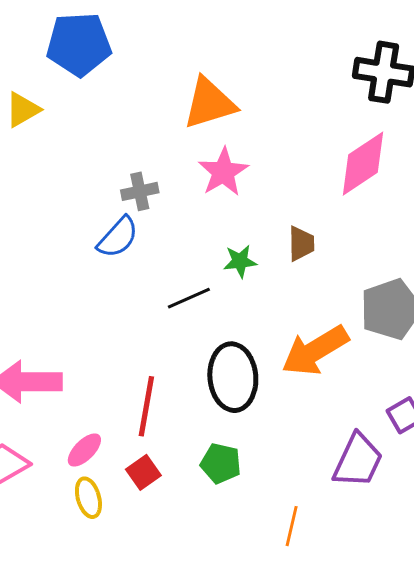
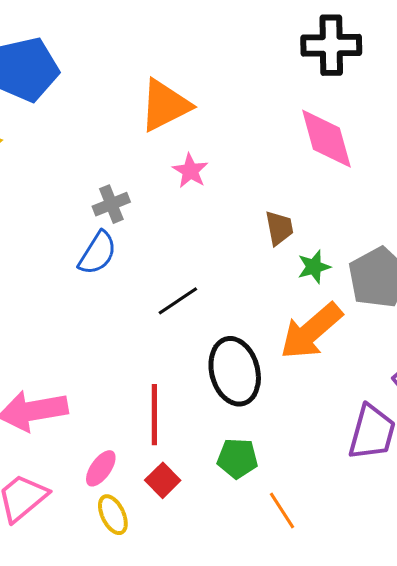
pink diamond: (363, 164) -> (326, 139), turned -62
pink star: (223, 172) -> (190, 171), size x0.7
green star: (240, 261) -> (314, 267), moved
orange line: (292, 526) -> (282, 510), moved, turned -36

